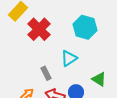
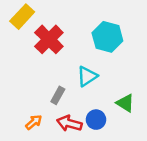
gray rectangle: (46, 73) -> (58, 95), turned 56

